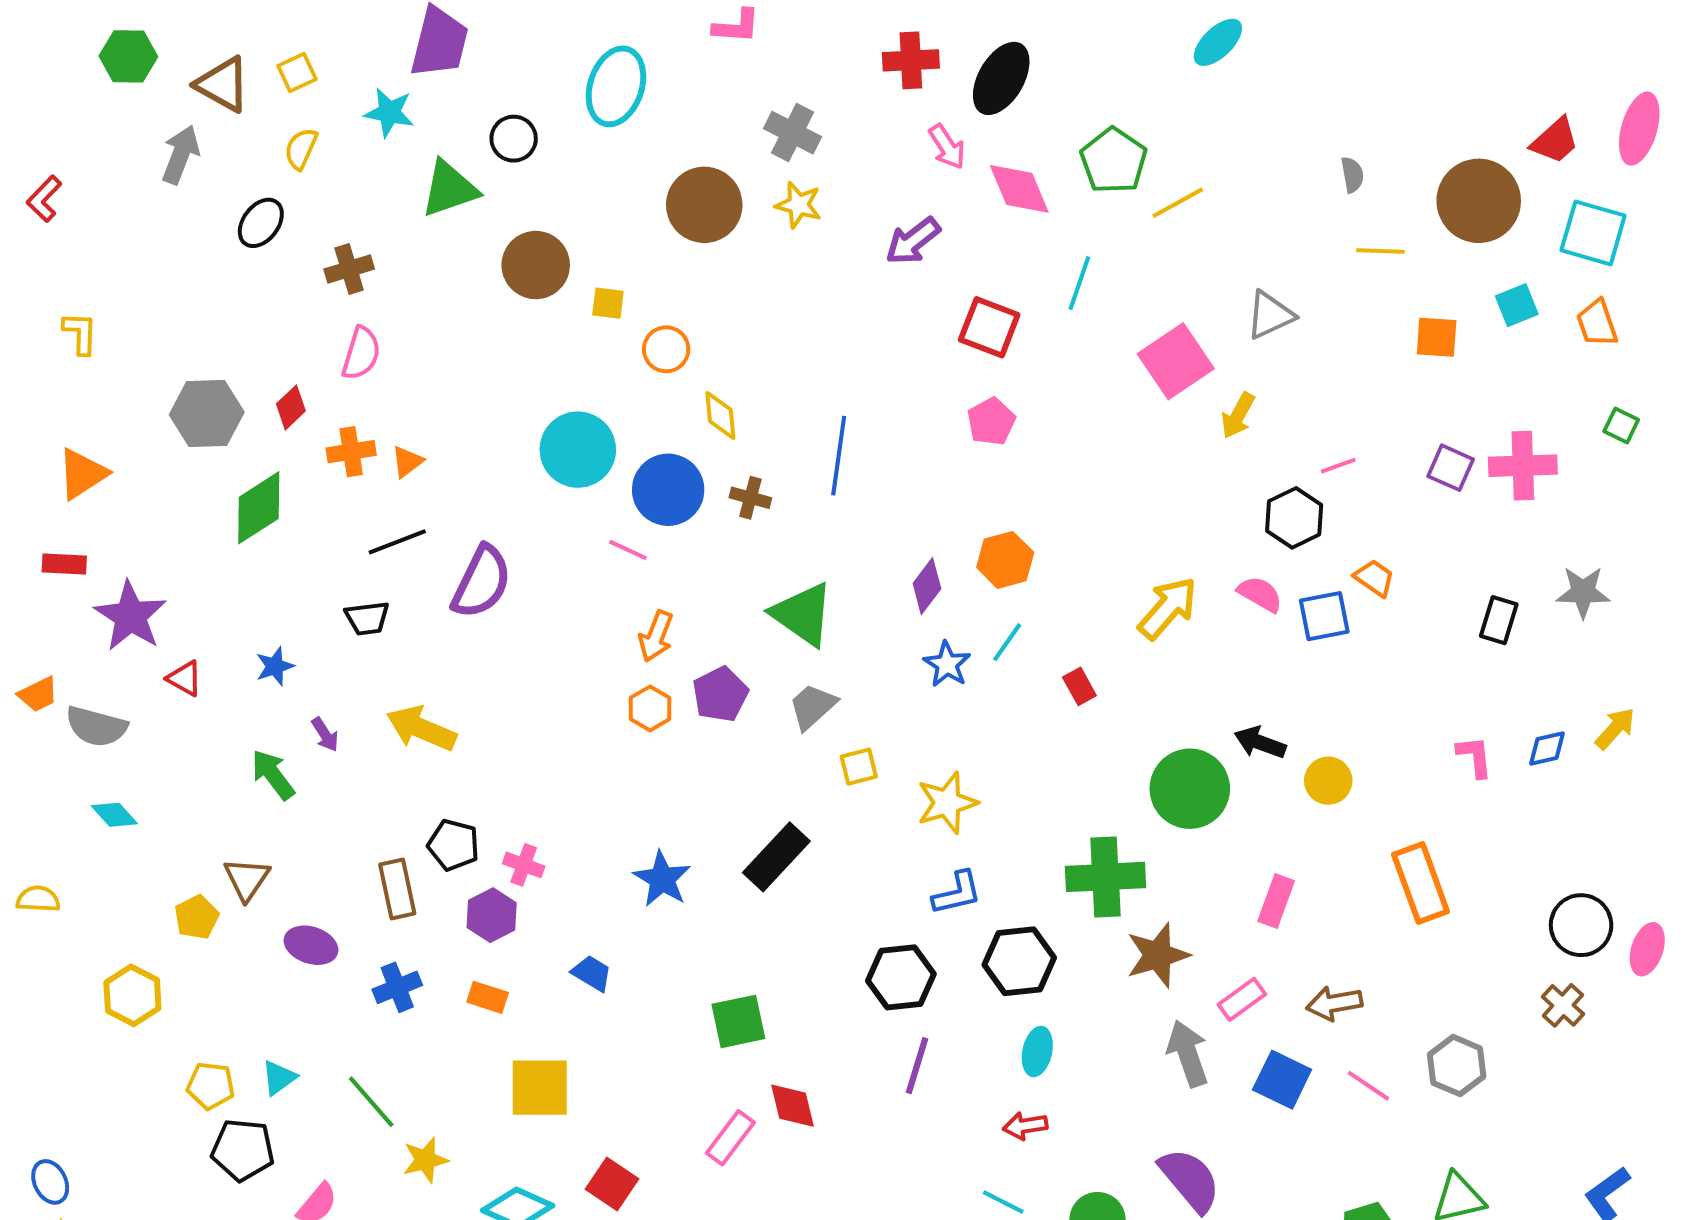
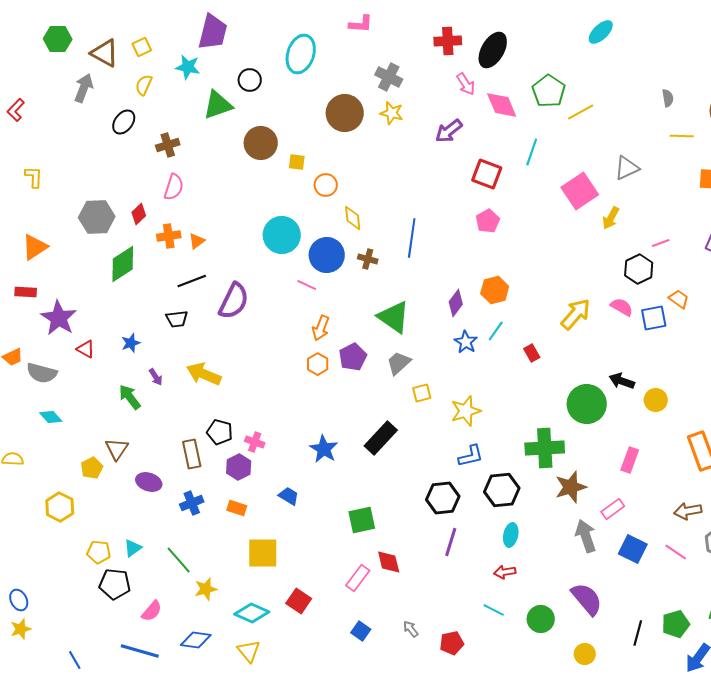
brown arrow: (1334, 1003) -> (688, 511), moved

